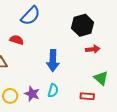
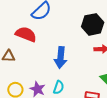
red semicircle: (17, 40) -> (26, 34), size x1.5

